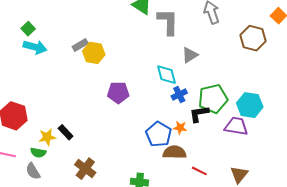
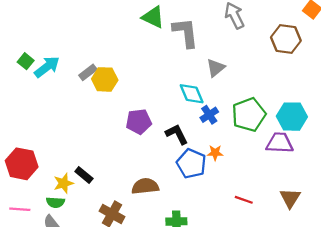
cyan arrow: (35, 47) -> (47, 67), moved, turned -45
black L-shape: (199, 114) -> (177, 134), moved, turned 80
brown semicircle: (174, 152) -> (145, 186), moved

